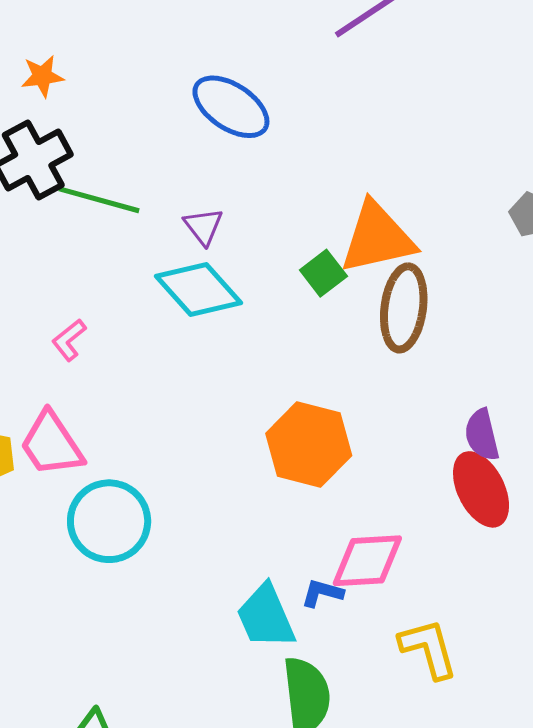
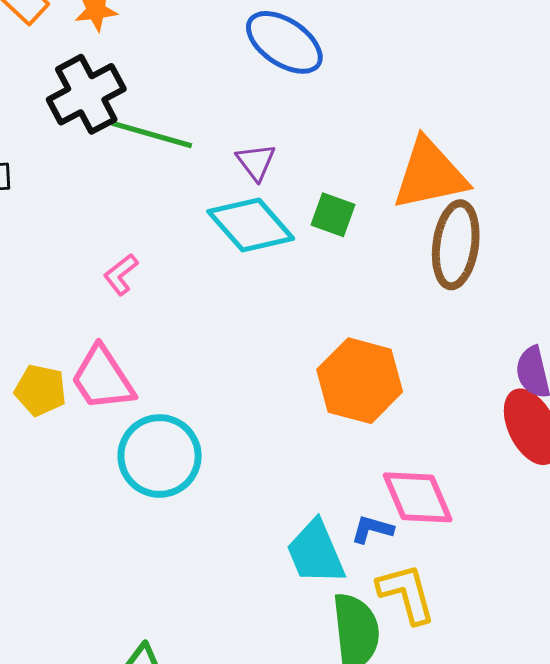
green square: (323, 273) -> (333, 215), moved, turned -33
pink diamond: (367, 561) -> (418, 497), turned 70
yellow L-shape: (428, 649) -> (406, 594), moved

